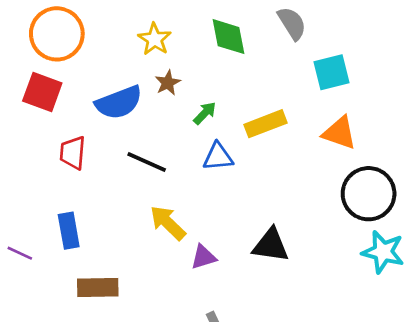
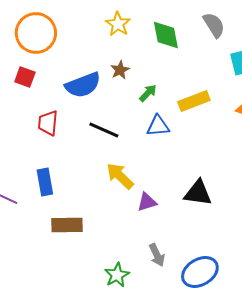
yellow star: (155, 39) -> (118, 24), moved
red square: (42, 92) -> (25, 77), size x0.7

